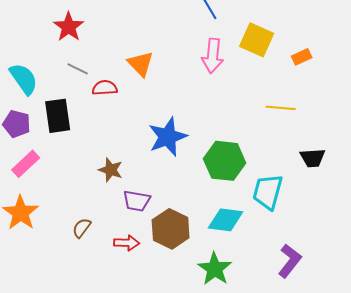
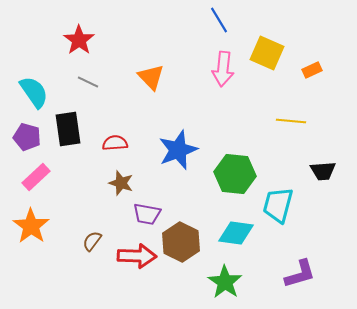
red semicircle: (105, 88) -> (115, 143), moved
red arrow: (127, 243) -> (137, 256), size x1.5
purple L-shape: (290, 261) -> (300, 274), turned 36

